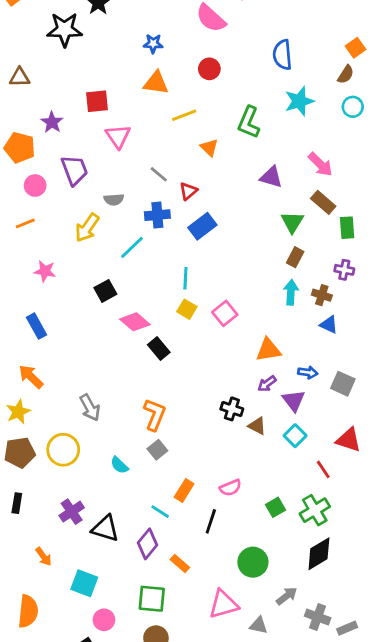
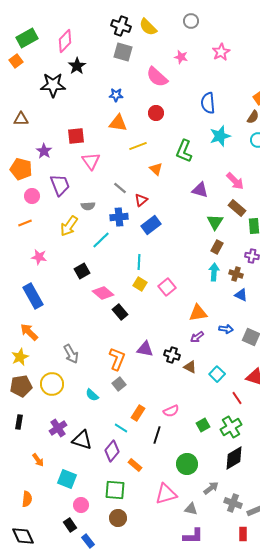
blue rectangle: (36, 326) -> (33, 296), size x1.4
purple triangle: (294, 401) -> (145, 349), moved, turned -42
orange semicircle: (28, 611) -> (27, 499), size x0.7

